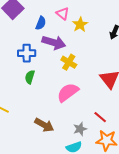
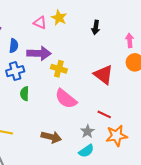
blue semicircle: (41, 23) -> (14, 46), moved
yellow star: (80, 25) -> (59, 18), moved
pink semicircle: (68, 92) -> (66, 99), turned -90

